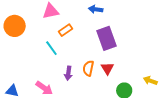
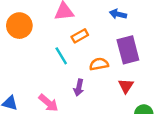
orange semicircle: (88, 68) -> (99, 64), moved, turned 63

